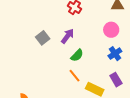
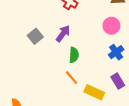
green semicircle: (77, 55) -> (74, 55), turned -40

